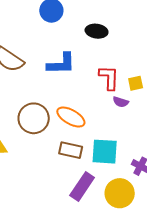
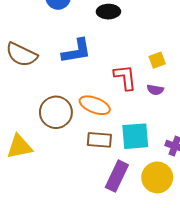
red L-shape: (109, 78) -> (125, 77), moved
purple semicircle: (121, 102) -> (155, 90), moved

